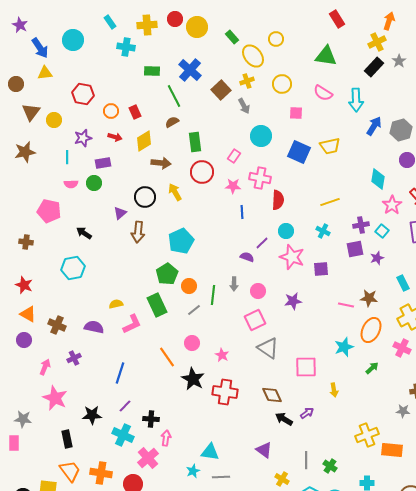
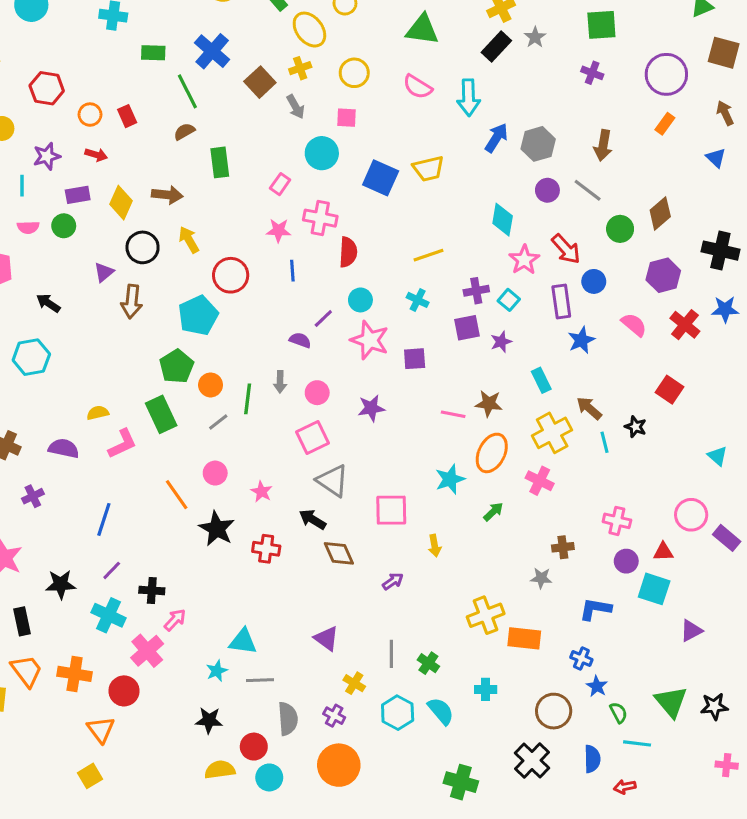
pink square: (296, 113) -> (347, 118), moved
yellow diamond: (144, 141) -> (121, 203), moved, turned -35
red circle: (202, 172) -> (231, 275), moved
red cross: (225, 392) -> (266, 549), size x0.7
black arrow: (284, 419) -> (313, 519), moved
pink arrow: (166, 438) -> (175, 620), turned 35

